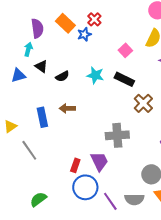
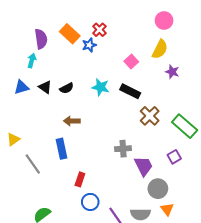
black triangle: (41, 66) -> (45, 87), moved
blue rectangle: (42, 117) -> (62, 149), moved
gray cross: (117, 135) -> (123, 149), size x0.7
purple trapezoid: (99, 161) -> (144, 166), moved
blue circle: (85, 187) -> (90, 202), size x0.7

